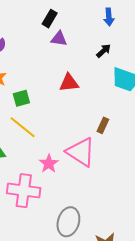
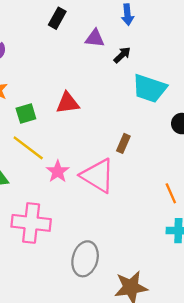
purple triangle: (59, 39) -> (95, 38), moved
red triangle: (69, 83) -> (68, 103), moved
pink star: (49, 164) -> (58, 171), moved

